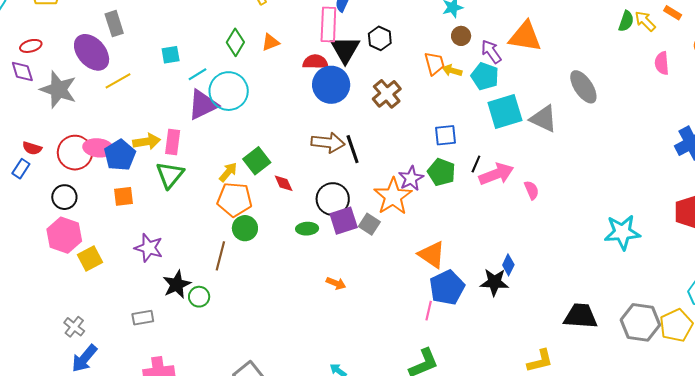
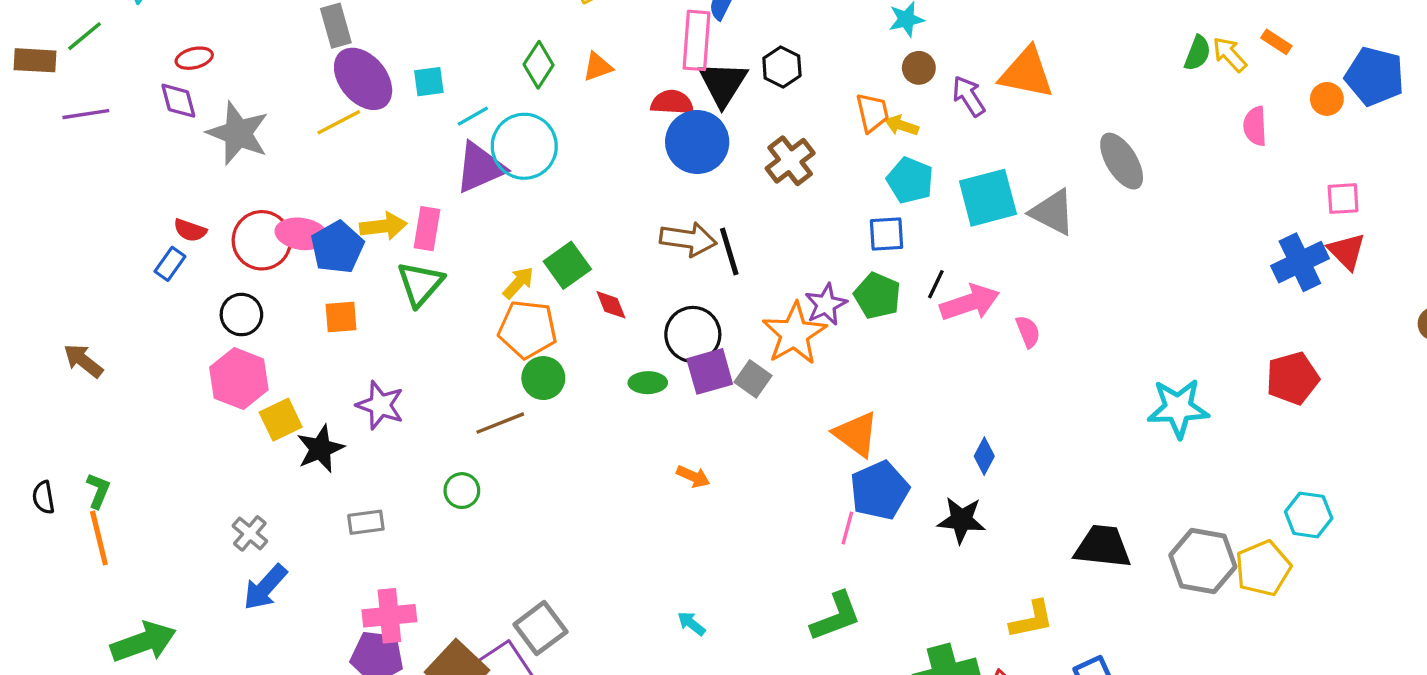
purple ellipse: (92, 52) -> (363, 79), moved
cyan pentagon: (485, 76) -> (910, 180), moved
brown line: (220, 256) -> (500, 423), turned 52
black star: (494, 282) -> (961, 520), moved
black star: (177, 284) -> (320, 449), moved

